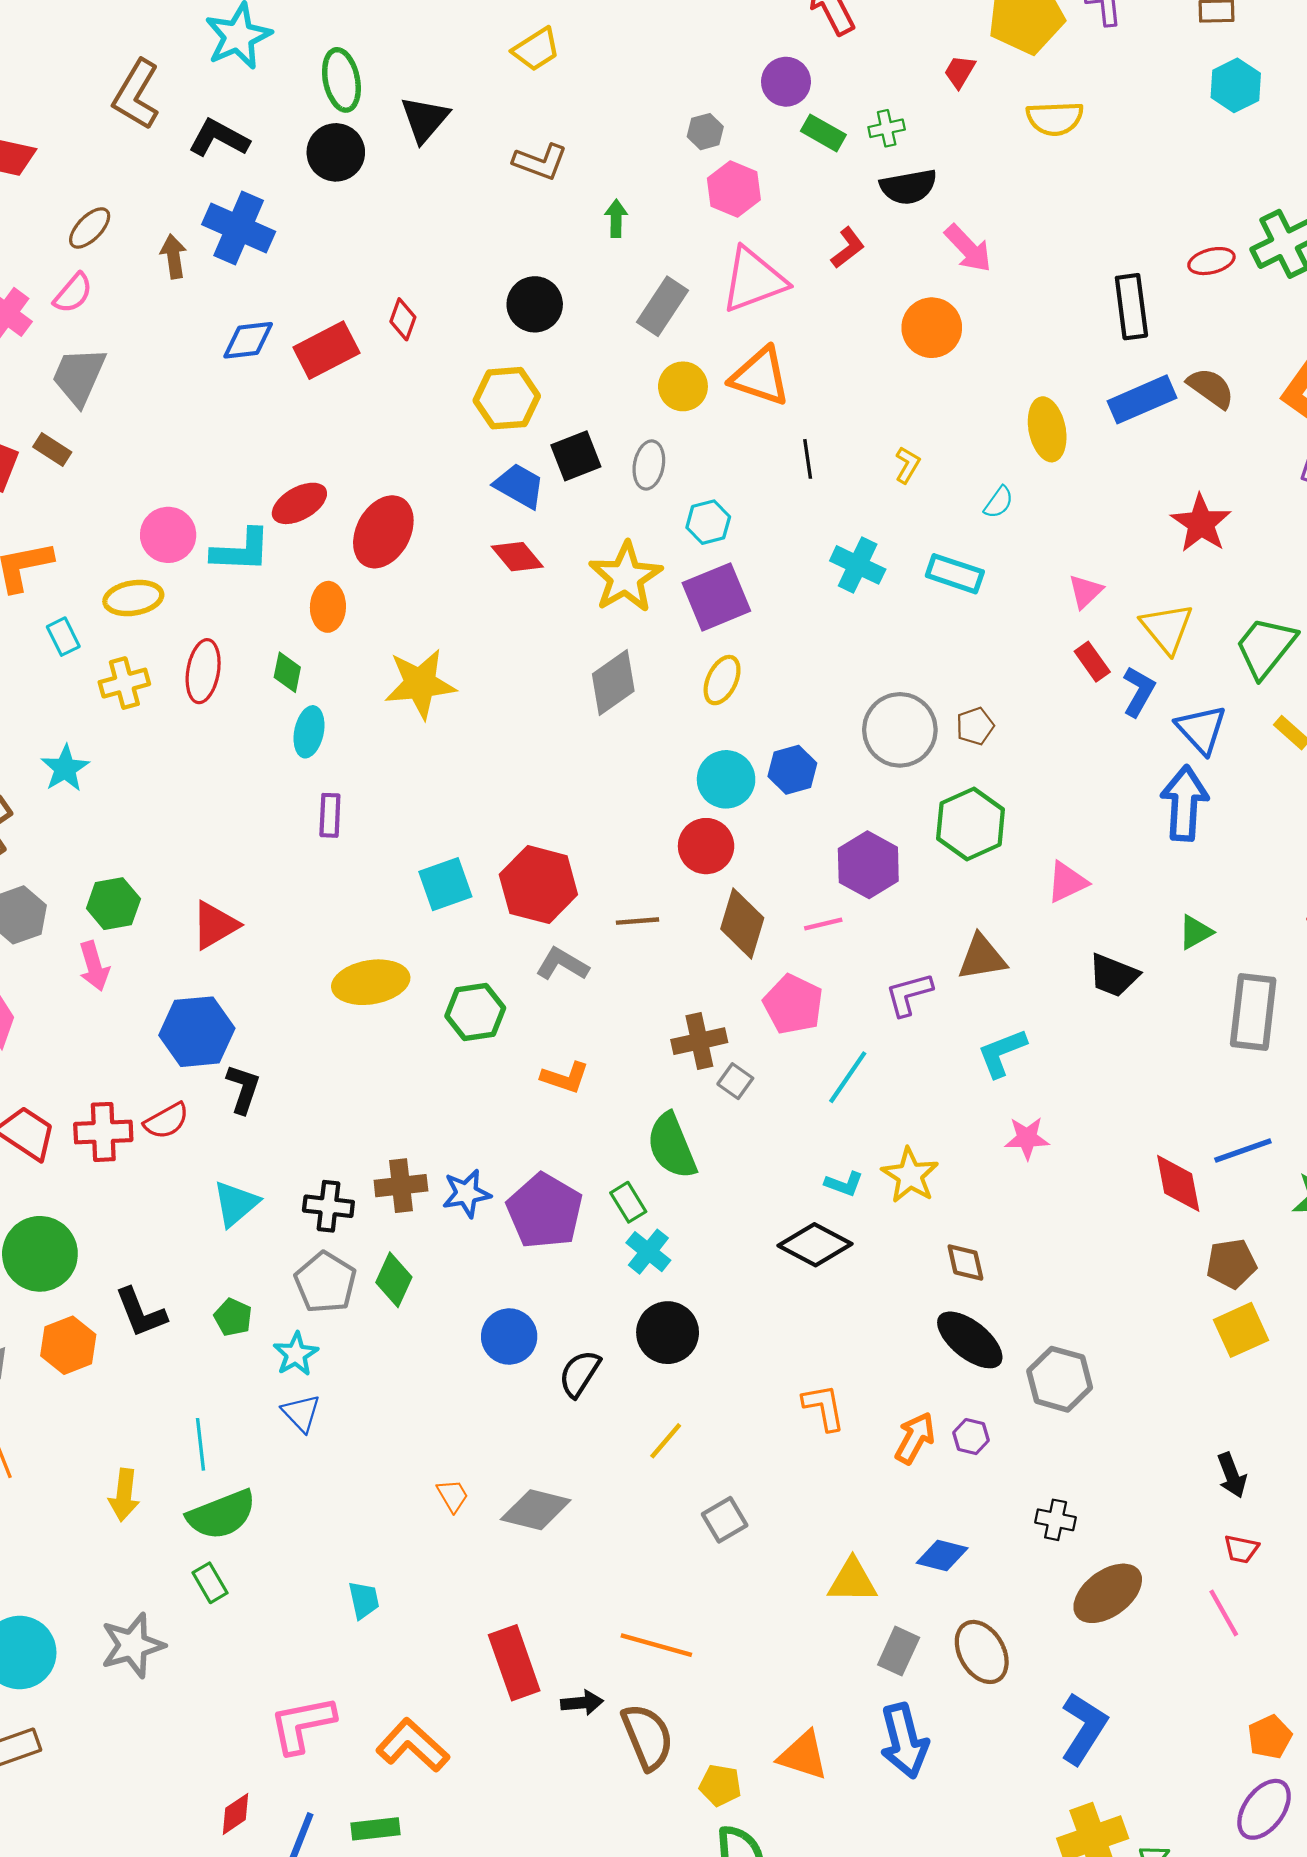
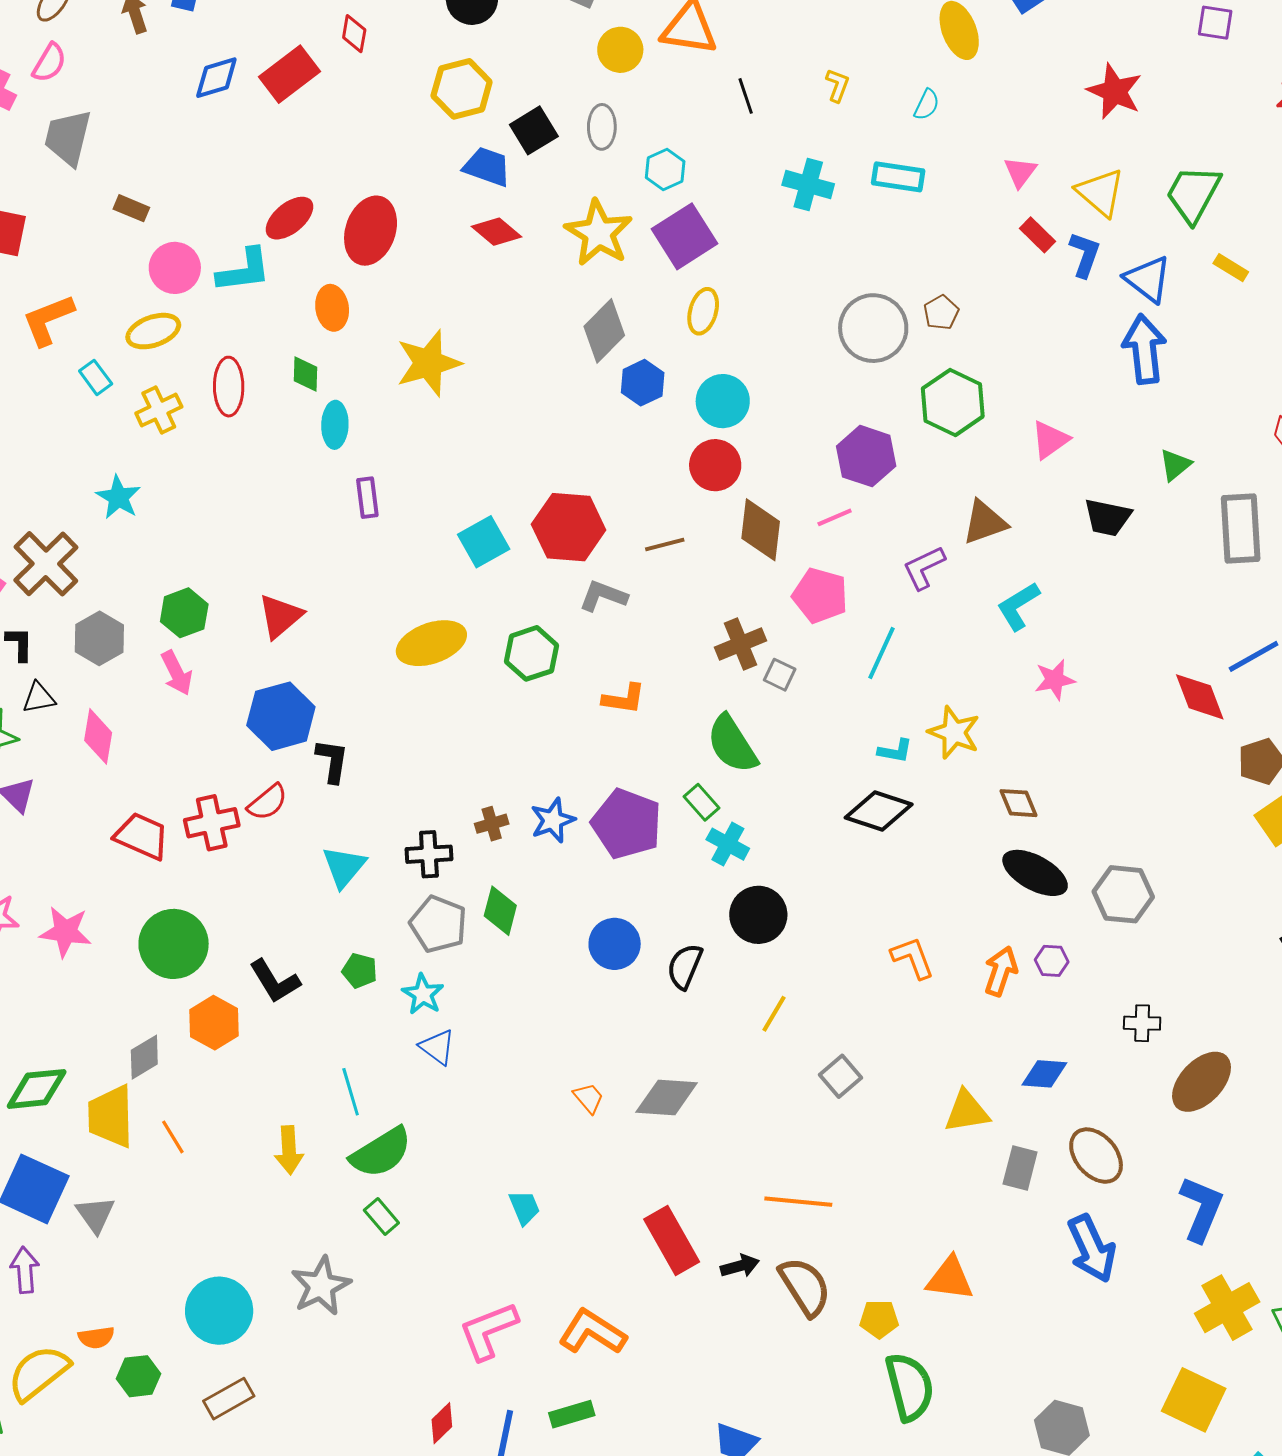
brown rectangle: (52, 450) -> (131, 208), moved
blue hexagon: (792, 770) -> (643, 383), moved
brown cross: (401, 1186) -> (492, 824), size x0.7
blue arrow: (904, 1741) -> (1092, 1249), moved

